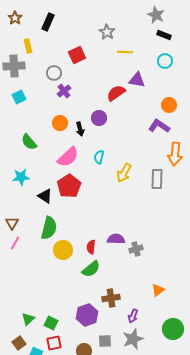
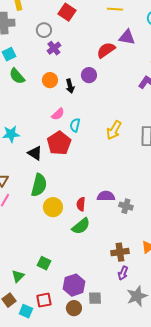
red square: (77, 55) -> (67, 12), turned -30
green semicircle: (29, 142) -> (17, 76), moved
pink semicircle: (68, 157) -> (58, 114), size x0.6
cyan semicircle: (99, 157) -> (75, 125), moved
gray cross: (136, 249) -> (126, 206), turned 32
brown cross: (111, 298) -> (120, 252), moved
purple hexagon: (87, 315) -> (74, 285), moved
green square: (51, 323) -> (44, 263), moved
gray star: (133, 339) -> (137, 296), moved

